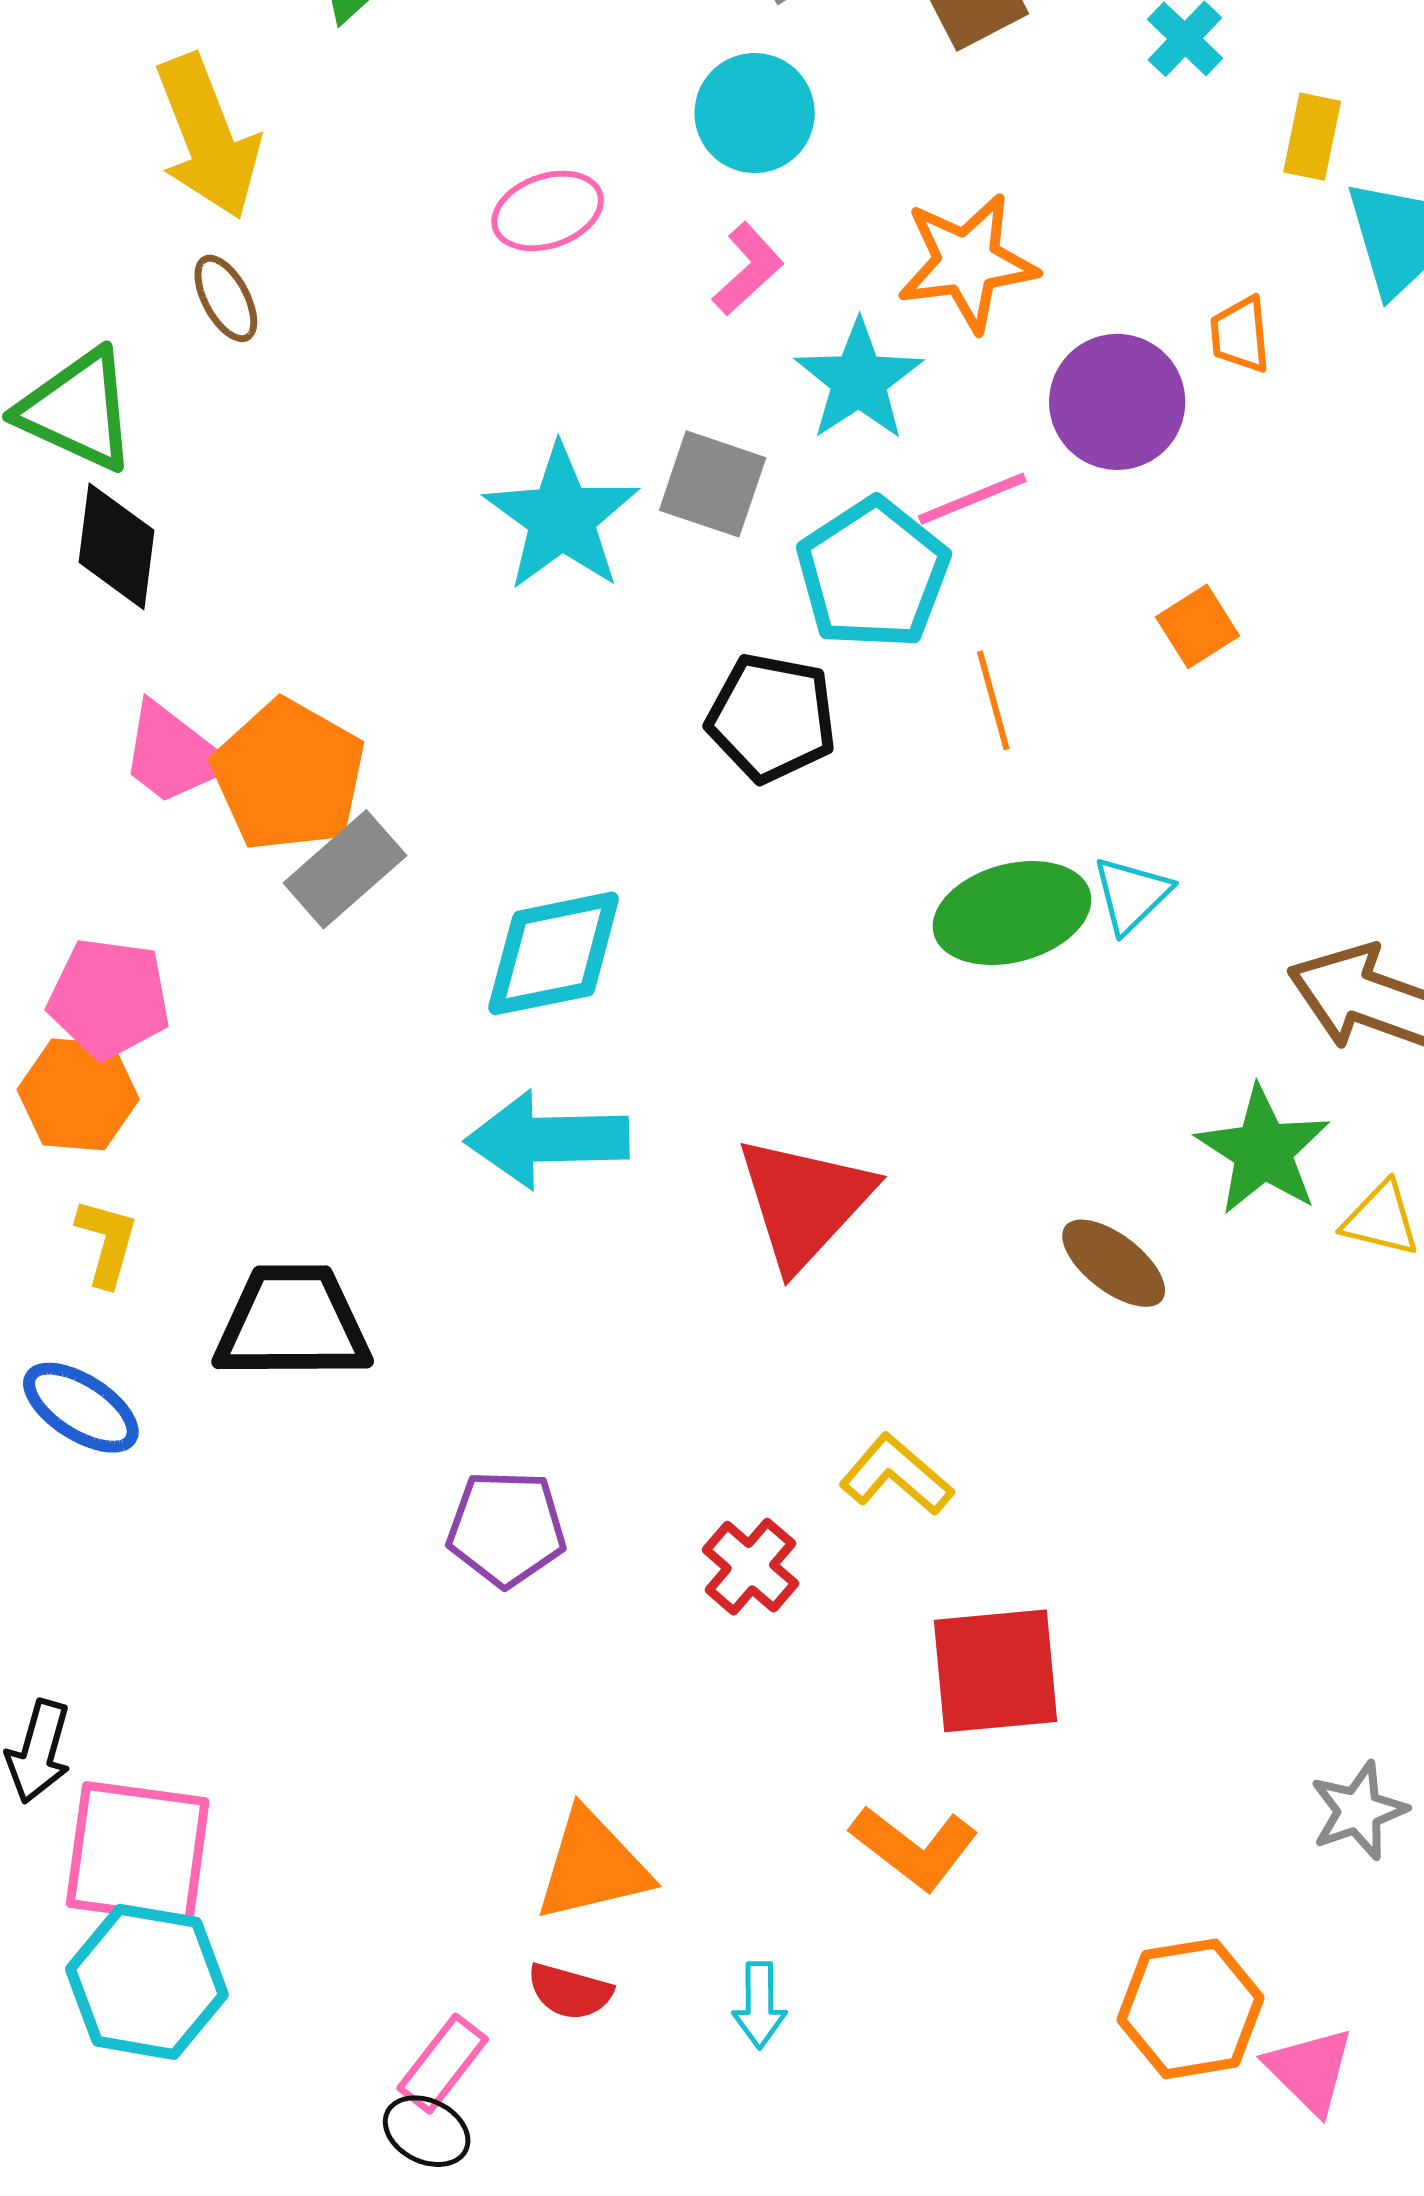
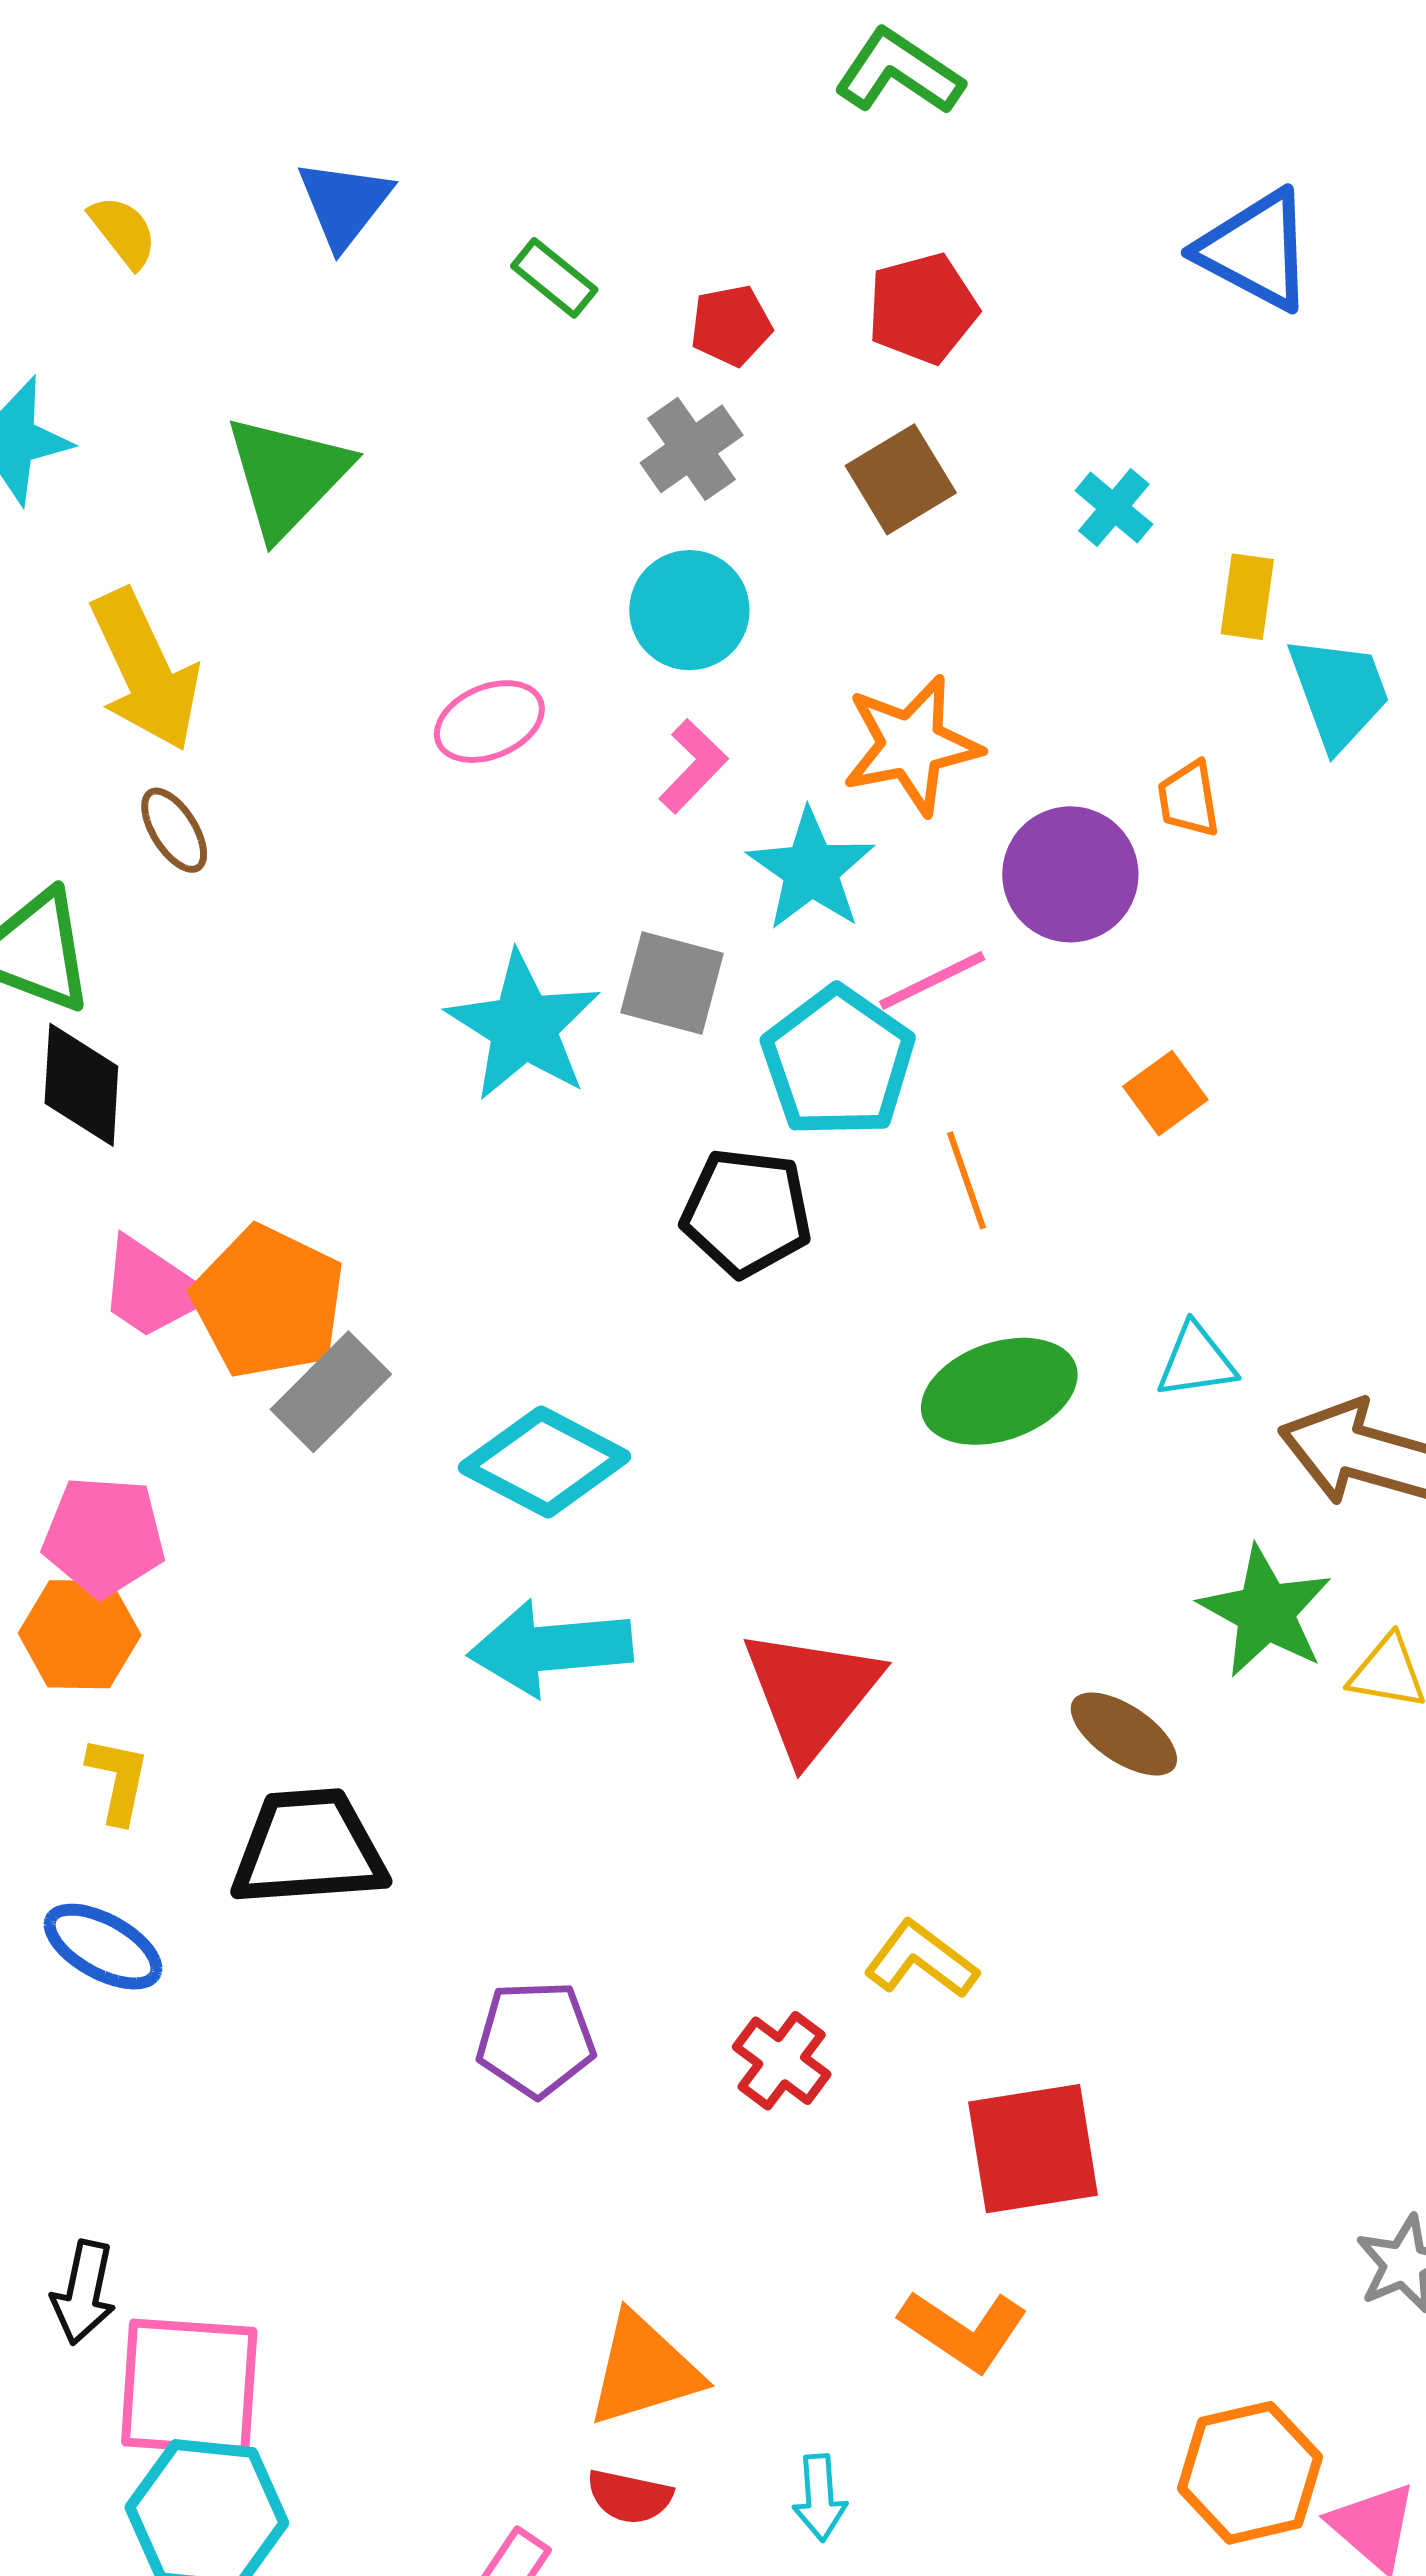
cyan triangle: (1132, 895) -> (1196, 1361), moved, turned 40
cyan diamond: (554, 953) -> (545, 1462), turned 43

